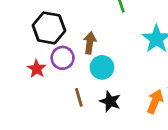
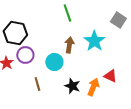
brown arrow: (90, 43) -> (69, 45), moved
black star: (110, 101) -> (72, 86), moved

